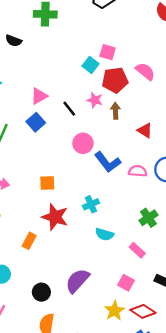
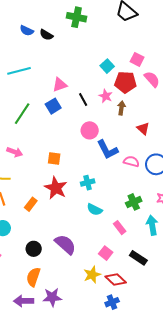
pink square: (108, 52) -> (137, 59), moved
purple semicircle: (77, 281) -> (65, 244), turned 80

